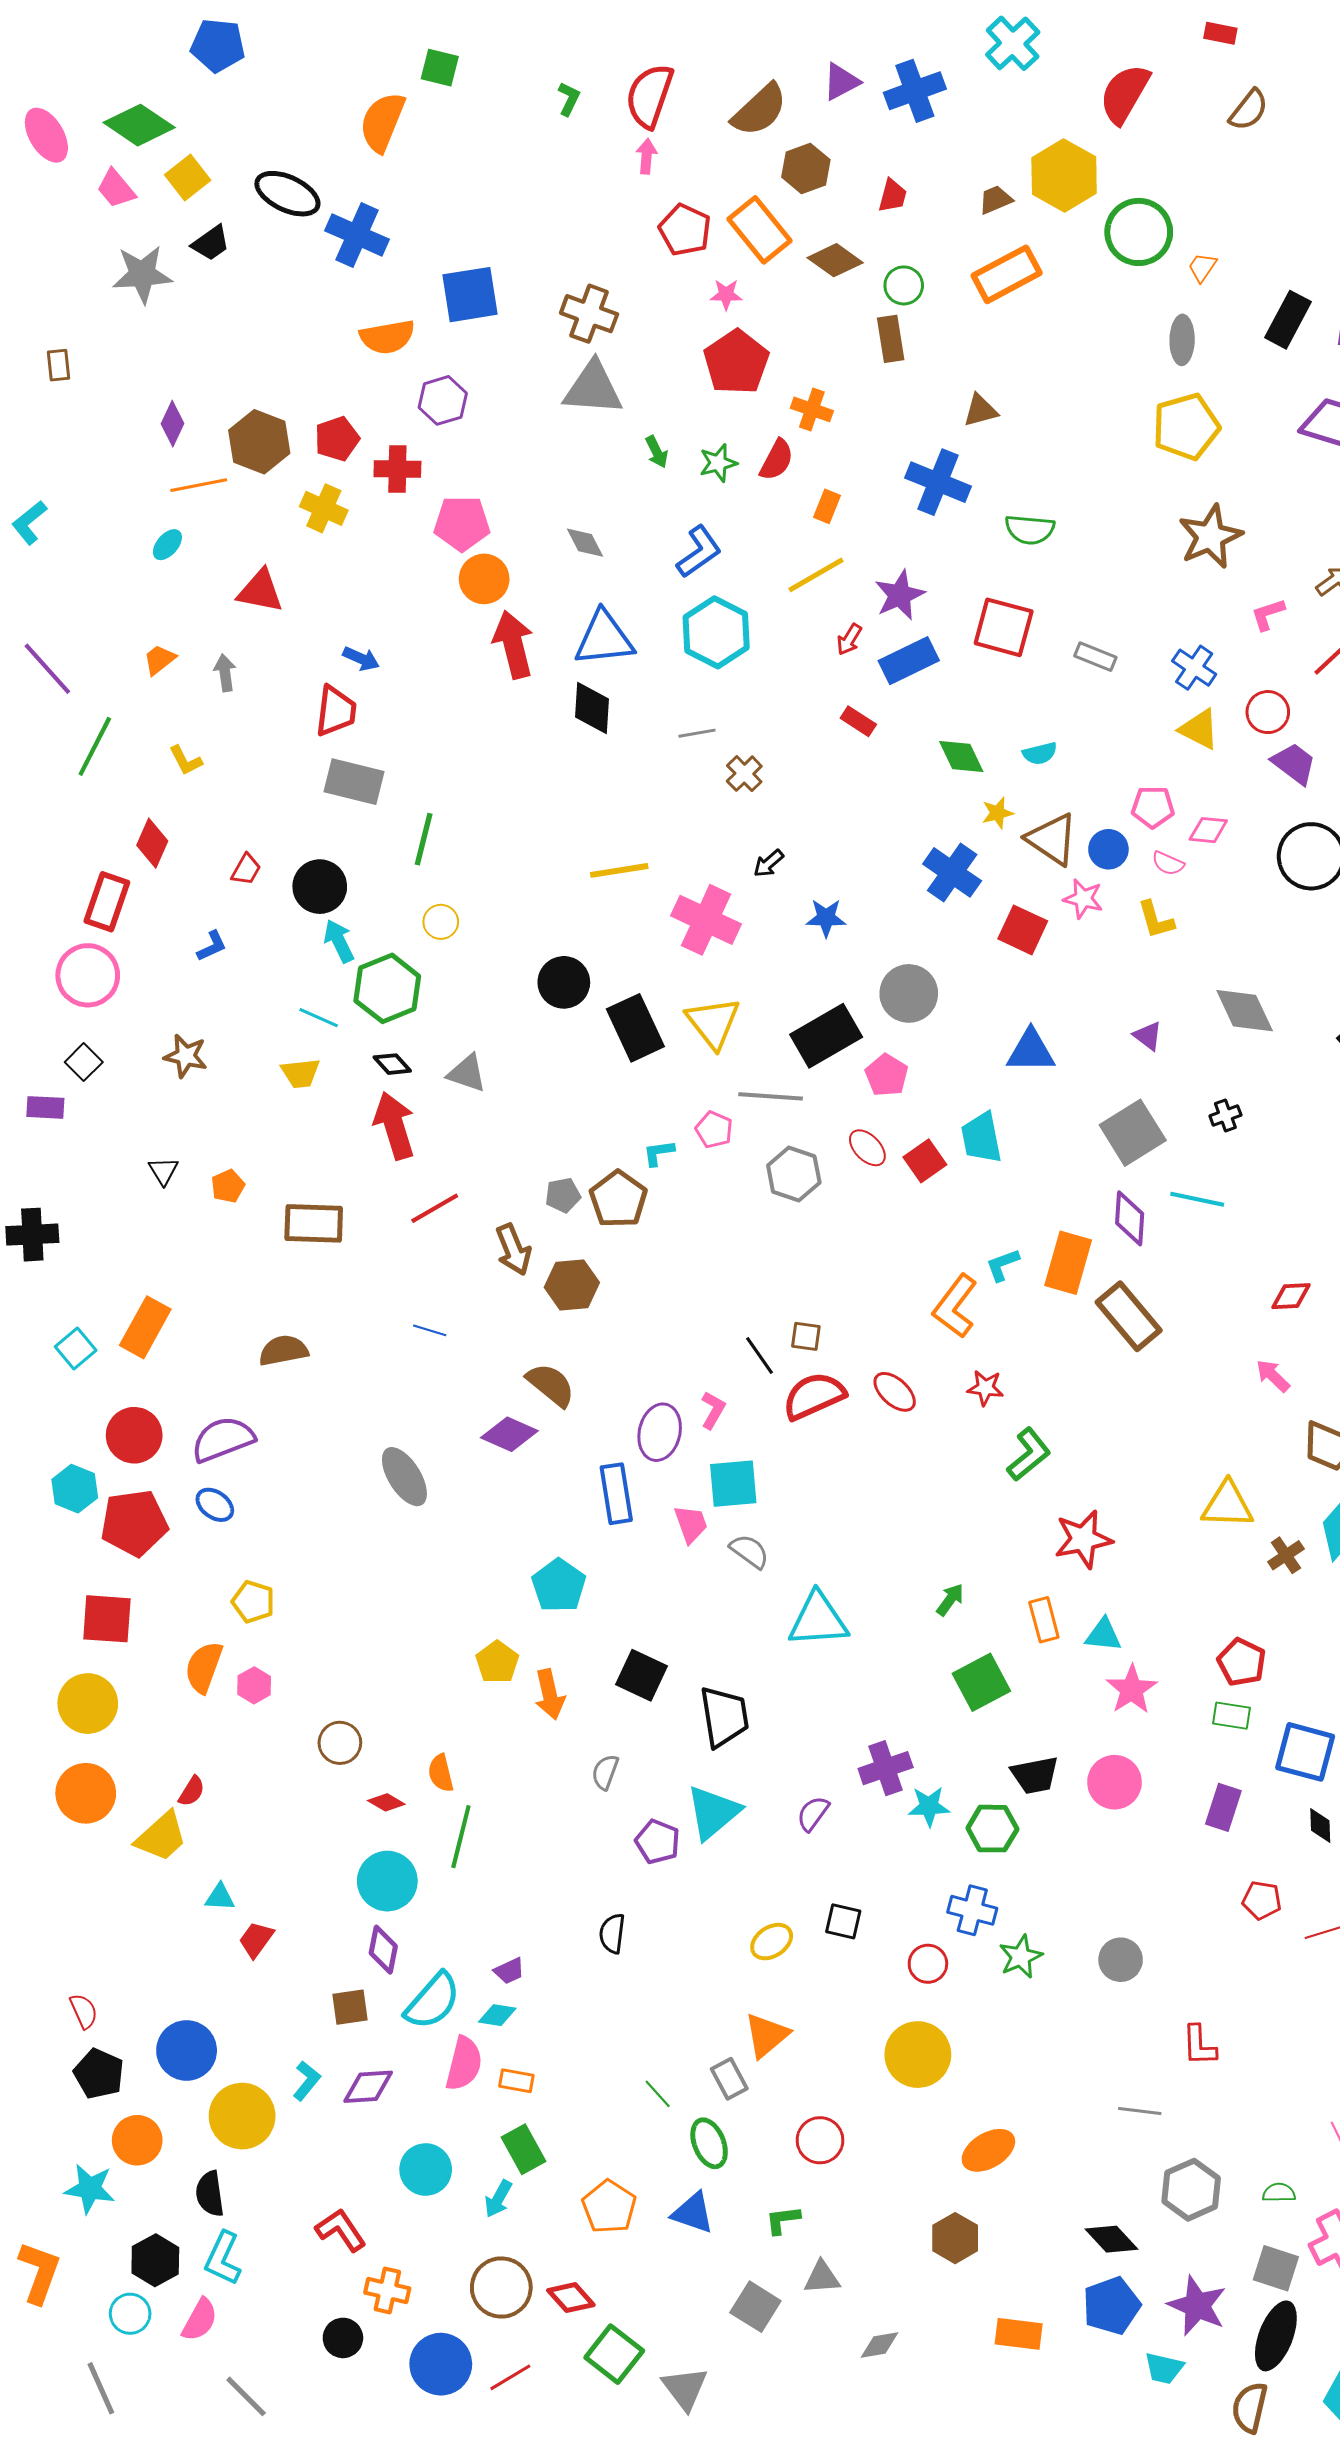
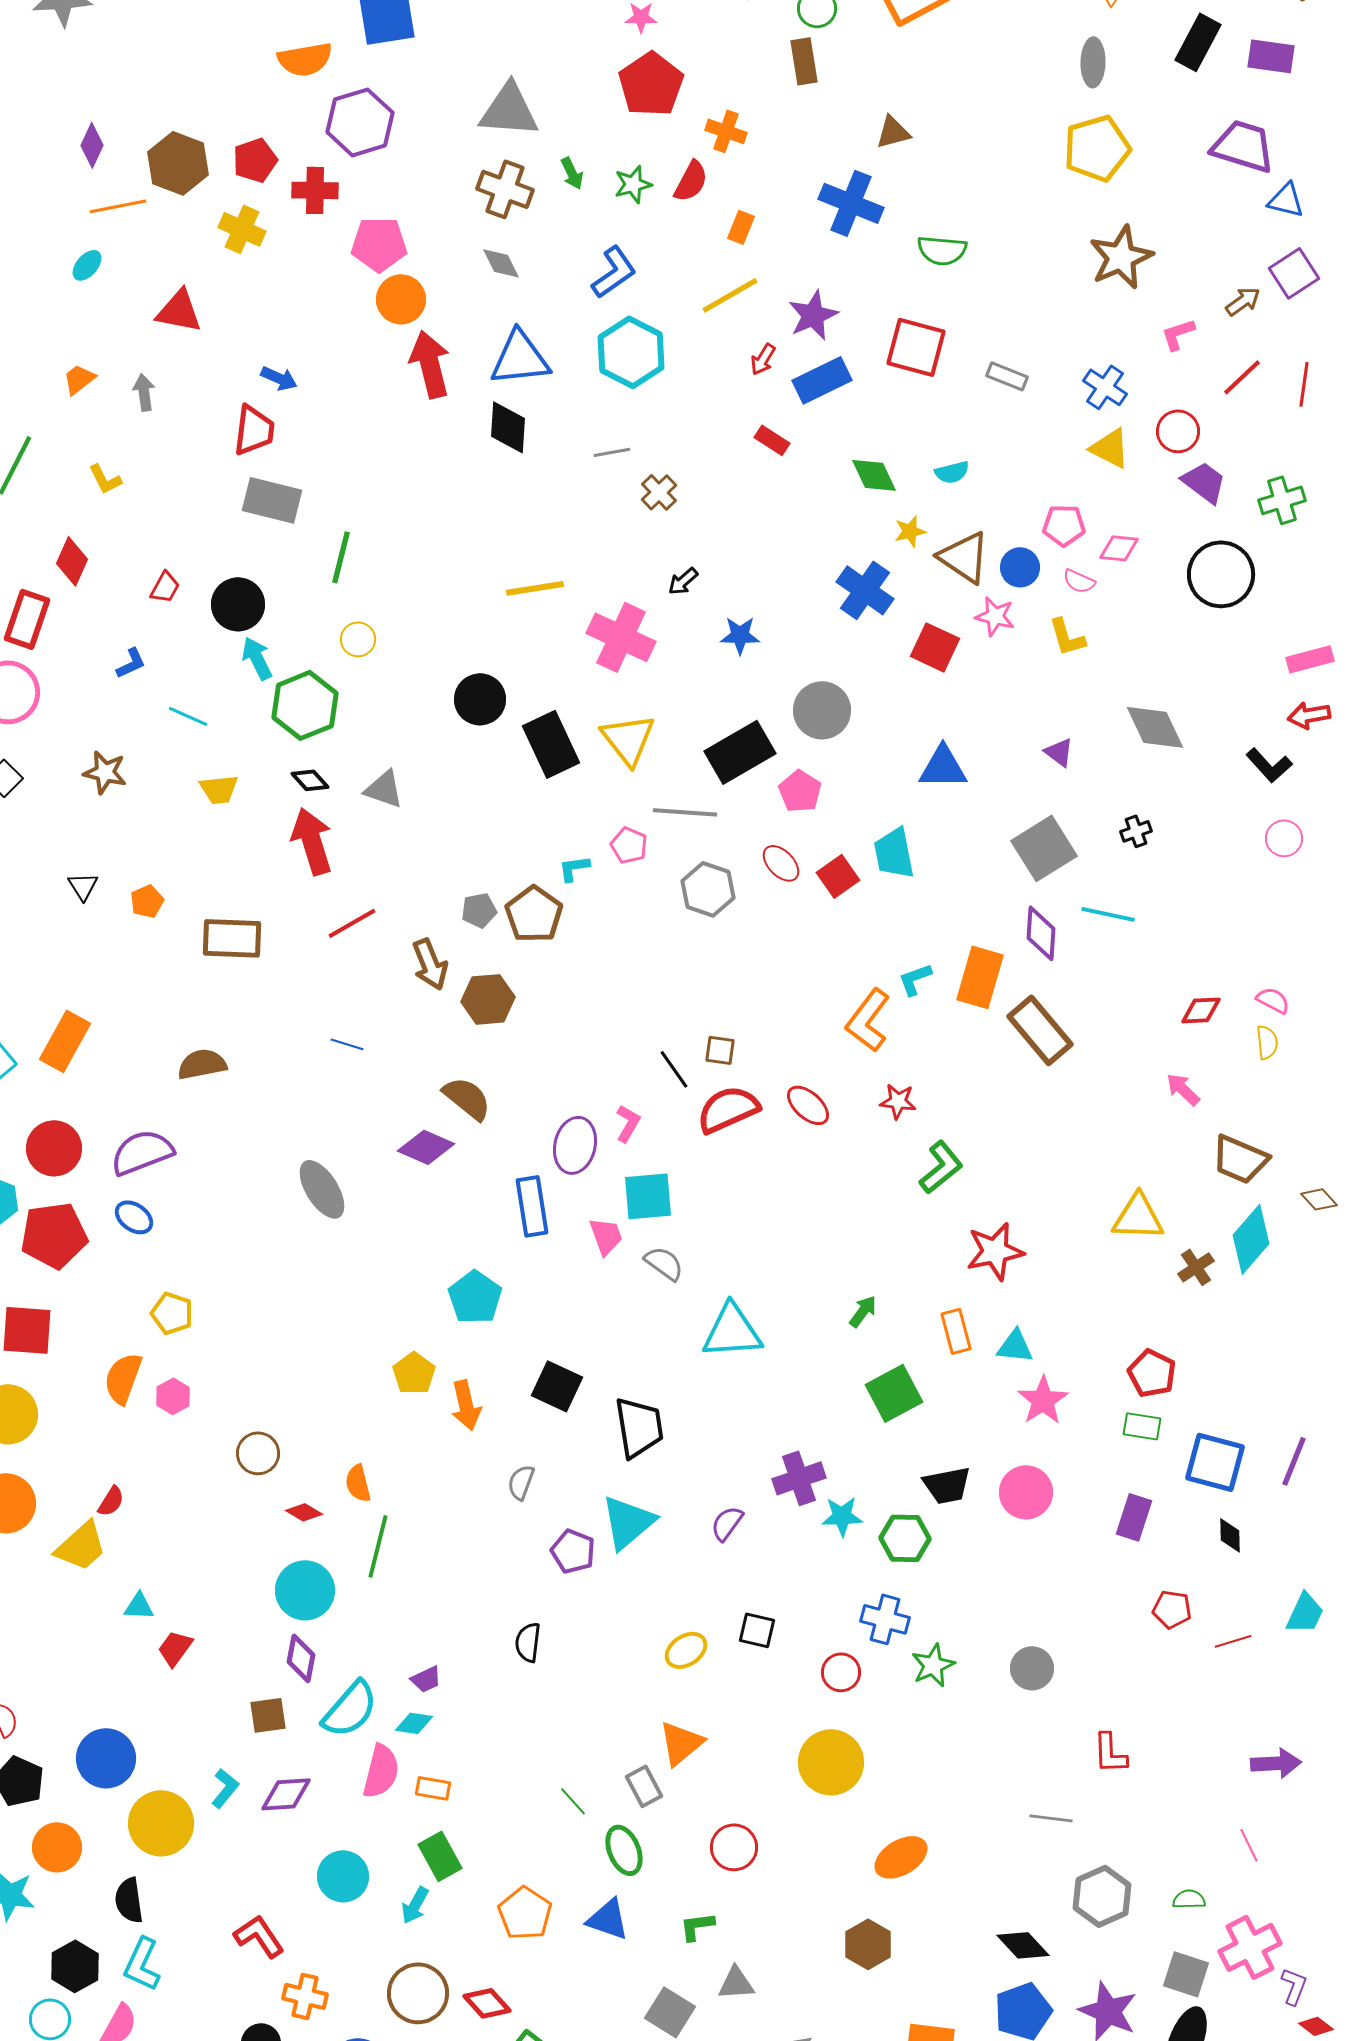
brown cross: (589, 314) -> (505, 189), moved
purple hexagon: (443, 400) -> (360, 122), size x1.4
cyan line: (319, 1018) -> (188, 716), moved

